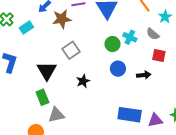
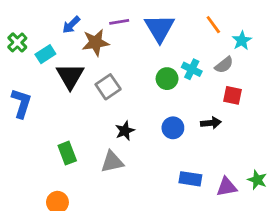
gray semicircle: (153, 34) -> (224, 65), turned -80
blue circle: (118, 69) -> (173, 128), moved
black triangle: (47, 71) -> (70, 76), moved
gray triangle: (56, 115) -> (112, 162), moved
blue rectangle: (130, 115) -> (190, 179), size x0.7

